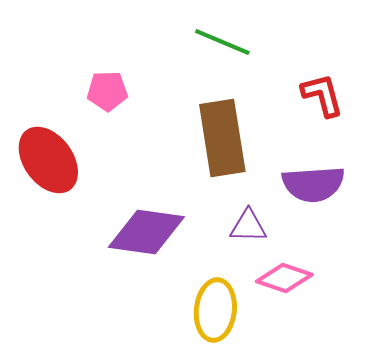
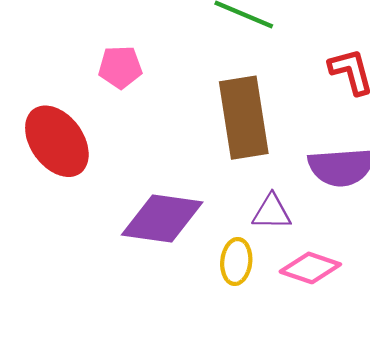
yellow ellipse: (215, 310) -> (236, 261), moved, size x0.7

